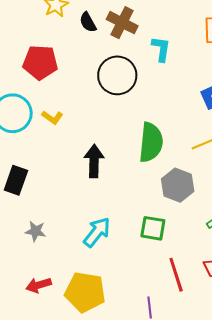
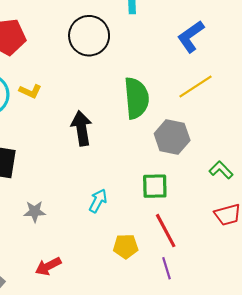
cyan arrow: (97, 232) -> (98, 201), size x0.7
red line: (176, 275) -> (166, 231), moved
yellow pentagon: (85, 292) -> (126, 246), moved, size x0.6

